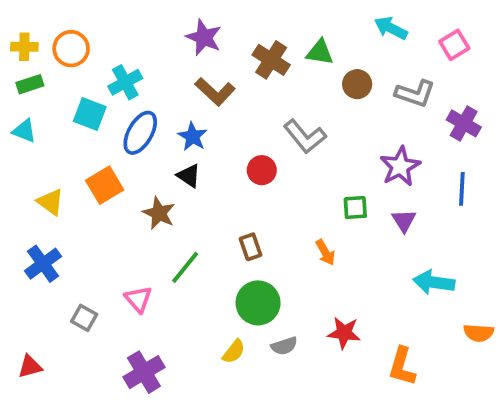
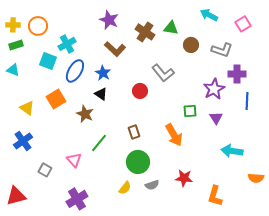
purple cross: (464, 123) -> (237, 74), moved, turned -30
orange arrow: (325, 252) -> (174, 135), size x1.6
red triangle: (30, 366) -> (16, 196), size x1.5

